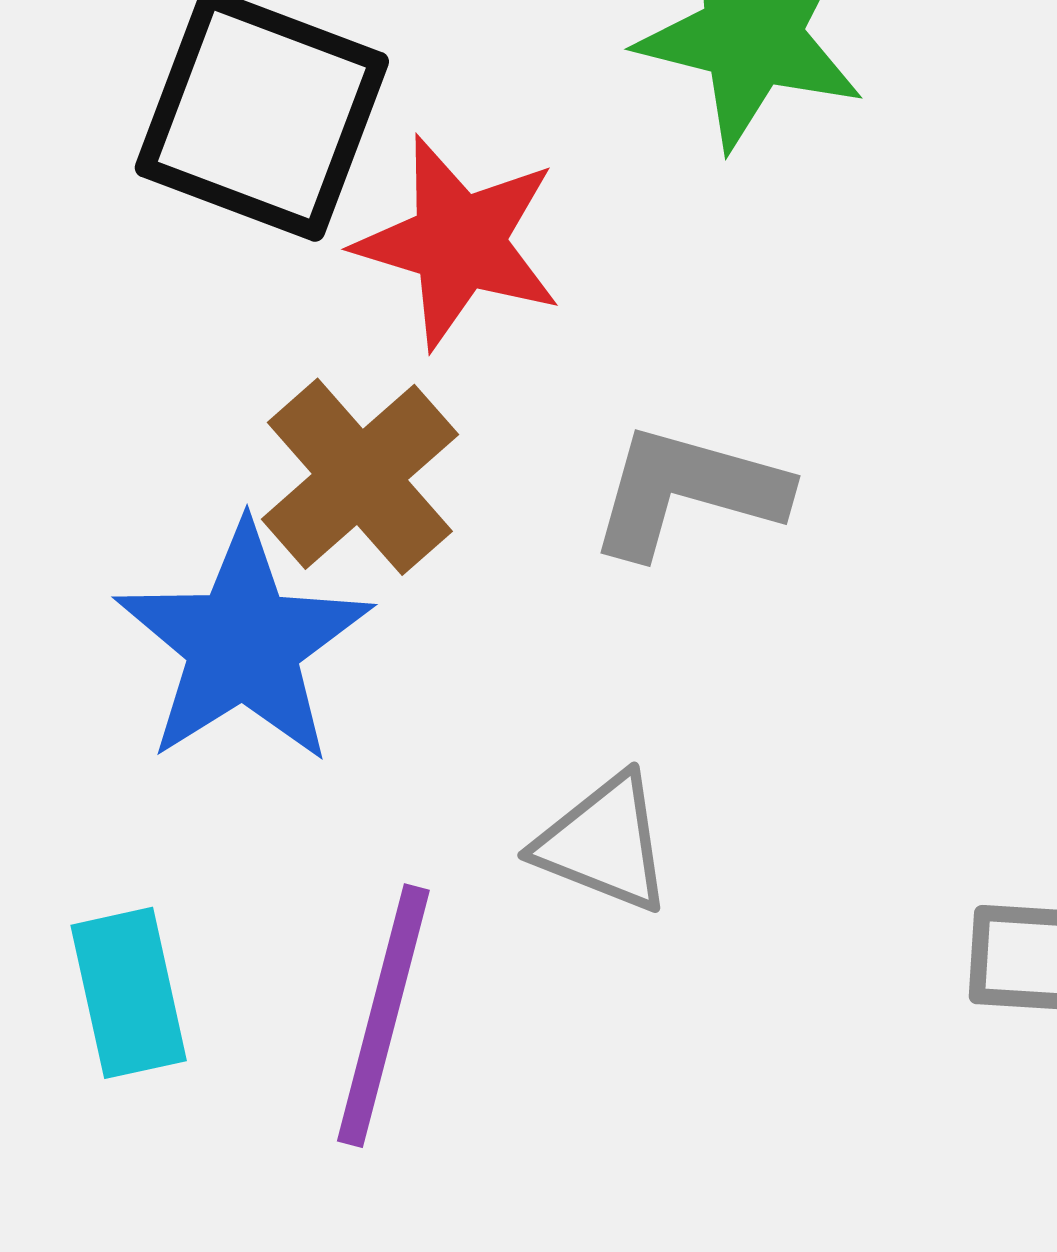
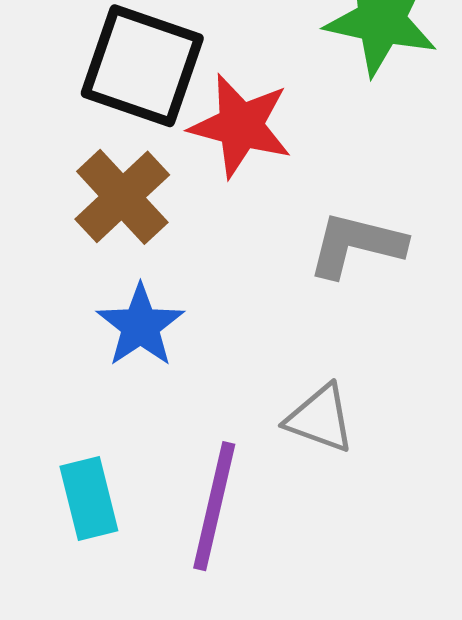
brown cross: (360, 477) -> (122, 197), moved
blue star: (243, 644) -> (140, 326), size x0.7

